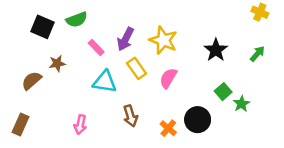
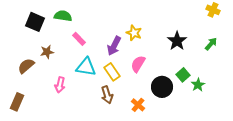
green semicircle: (77, 20) -> (63, 16), turned -150
purple arrow: (126, 39) -> (114, 46), moved
yellow star: (163, 40) -> (134, 33), size x0.7
yellow rectangle: (137, 68) -> (112, 72), moved
black circle: (198, 120) -> (162, 87), moved
pink arrow: (80, 125) -> (60, 85), moved

